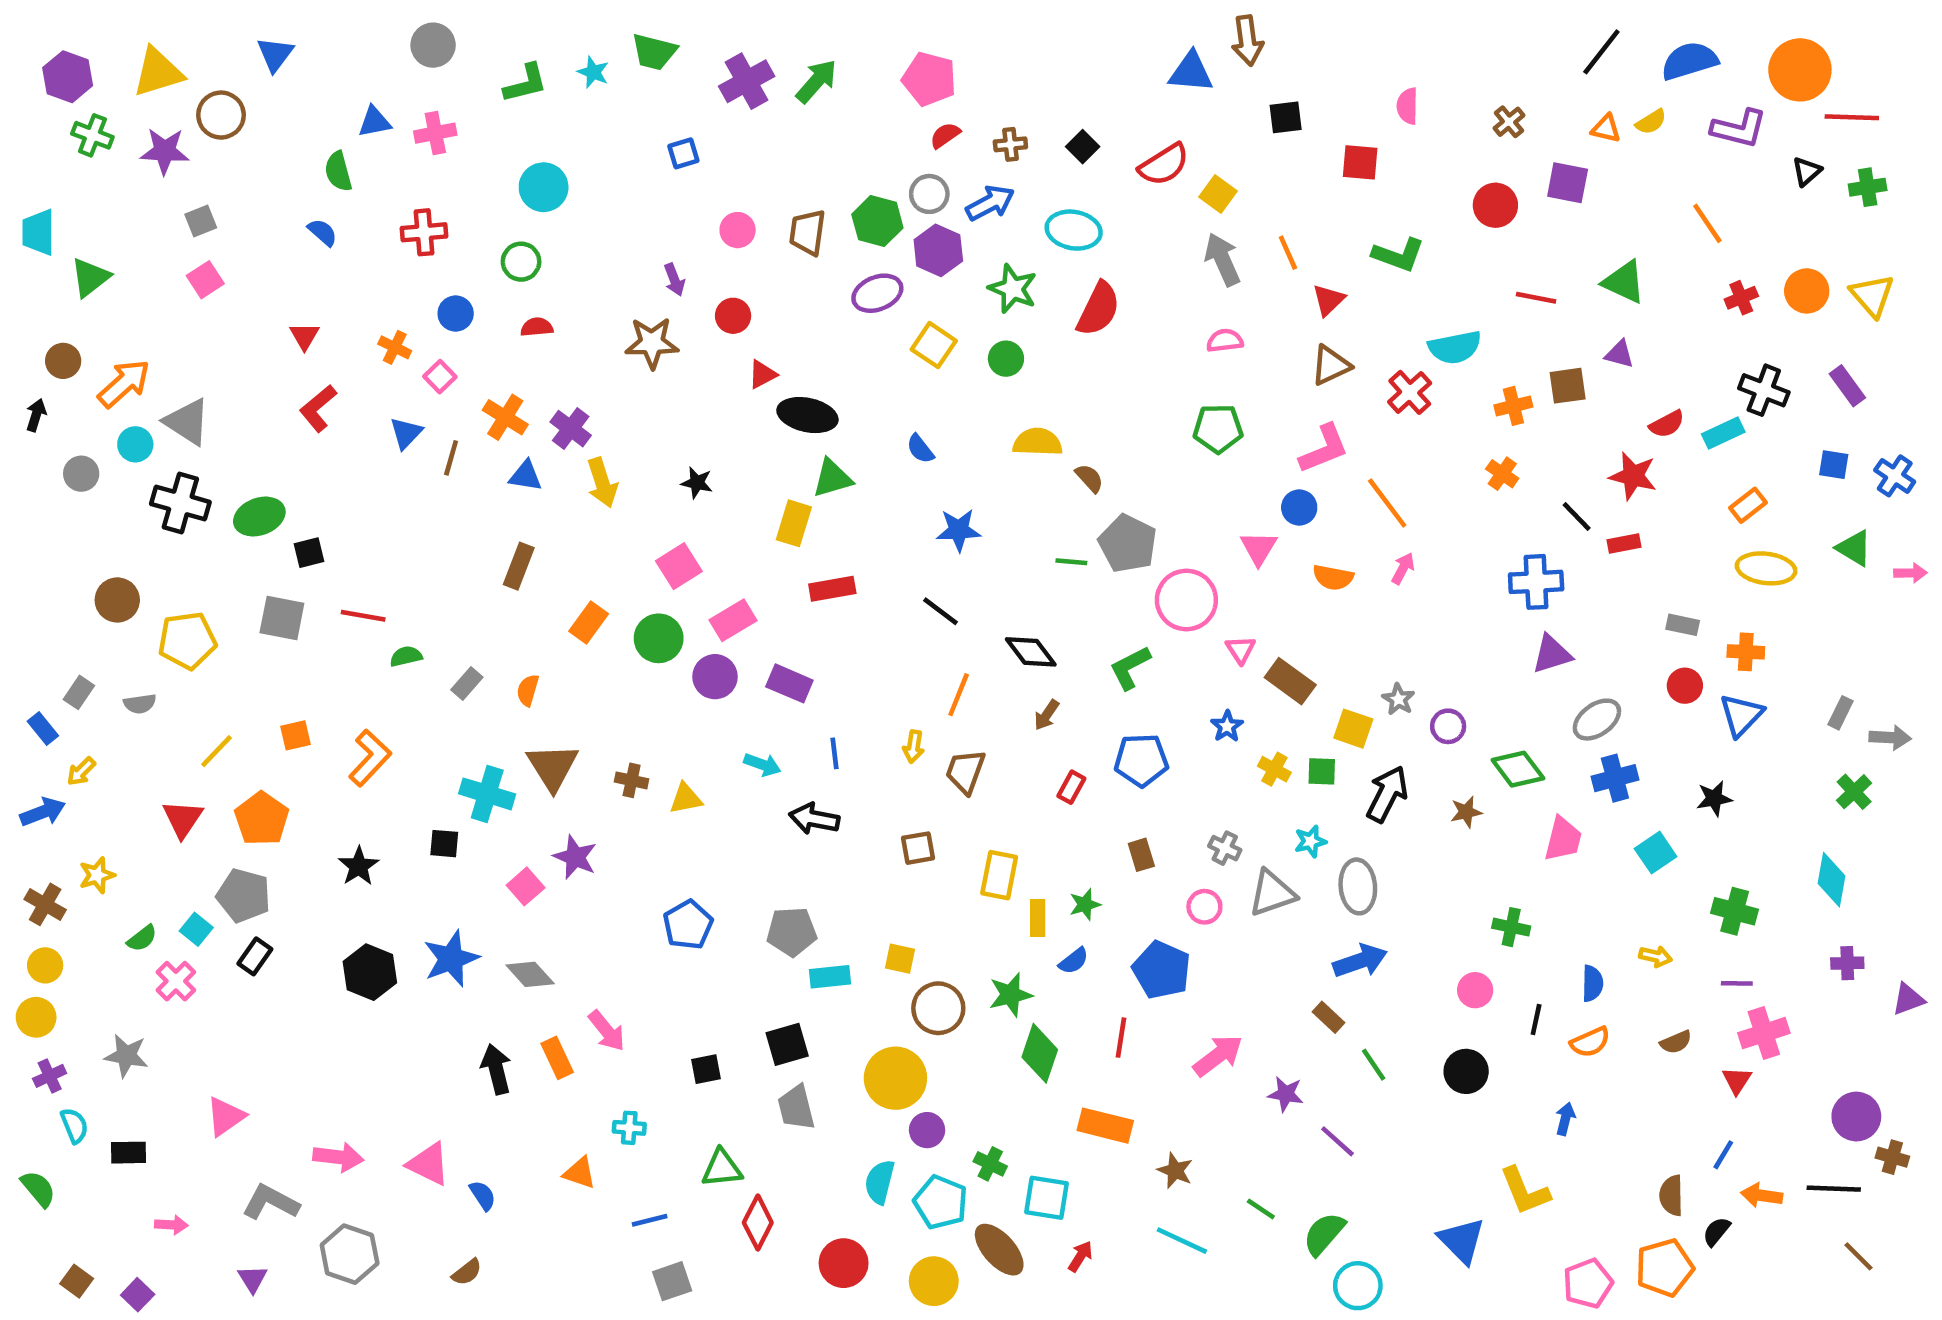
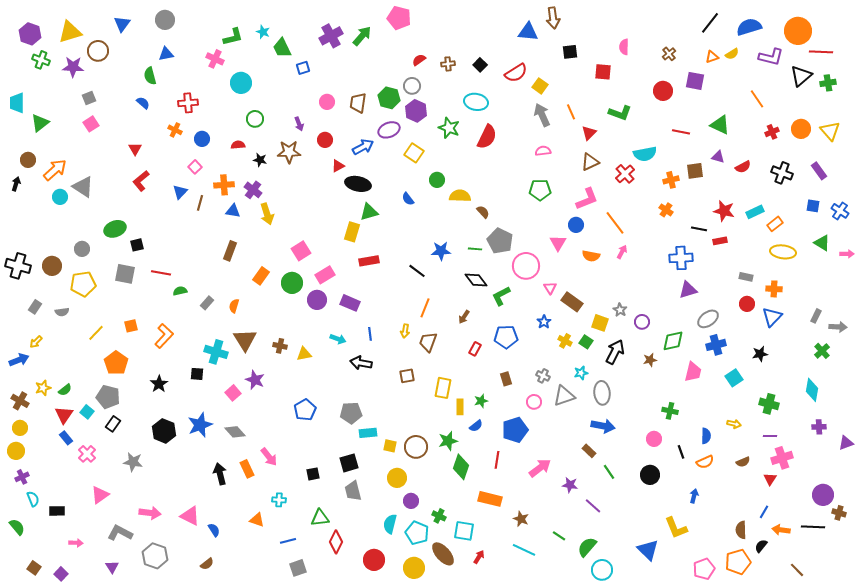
gray circle: (433, 45) -> (165, 20), moved
green trapezoid: (654, 52) -> (282, 48), moved, turned 50
pink pentagon: (929, 79) -> (399, 18), moved
orange triangle: (1606, 129) -> (712, 57), turned -32
pink cross: (435, 133) -> (215, 59), moved, turned 36
black triangle: (1807, 171) -> (801, 76), size x1.6
blue arrow: (990, 203) -> (363, 147), moved
green circle: (521, 262) -> (255, 119), moved
orange cross: (395, 347) -> (175, 130), moved
green circle: (1006, 359) -> (437, 180), moved
orange cross: (505, 417) -> (224, 185), turned -36
red semicircle: (1667, 424) -> (743, 167), moved
cyan rectangle: (1723, 433) -> (755, 212), moved
gray circle: (81, 474) -> (82, 249), moved
black star: (697, 483) -> (260, 160), moved
black cross: (180, 503) -> (18, 266), moved
black line: (1577, 517) -> (699, 229), turned -35
blue star: (959, 530) -> (441, 251), moved
black diamond: (1031, 652) -> (476, 280), moved
blue rectangle: (43, 729) -> (66, 438), moved
green diamond: (1518, 769) -> (673, 341), turned -65
green square: (1322, 771) -> (586, 342), turned 32
red triangle: (183, 819) -> (64, 415), moved
green semicircle: (142, 938) -> (65, 390), moved
yellow square: (900, 959) -> (390, 446), moved
blue arrow: (1360, 961) -> (603, 426), turned 30
blue pentagon: (1162, 970) -> (515, 430), turned 30
pink cross: (176, 981) -> (87, 454), moved
black line: (1536, 1020) -> (681, 452), turned -32
gray star: (126, 1056) -> (133, 462), moved
yellow circle: (895, 1078) -> (397, 478), size x0.7
brown line: (1859, 1256) -> (797, 570), moved

